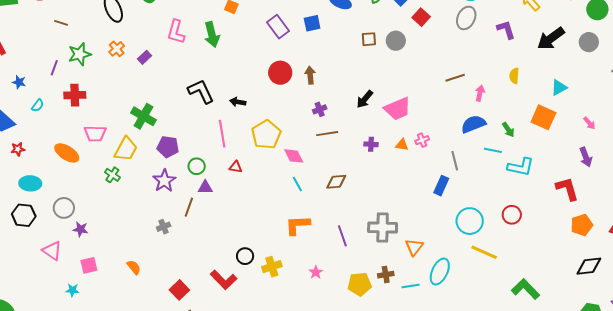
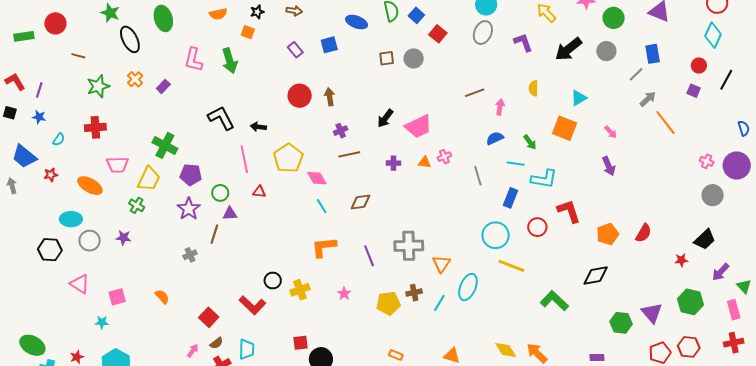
purple rectangle: (278, 27) -> (295, 50), size x0.7
purple line: (54, 68) -> (39, 90), moved
blue semicircle: (473, 124) -> (495, 138), size x0.7
red star: (18, 149) -> (51, 175), moved
cyan ellipse: (30, 183) -> (71, 219), moved
blue rectangle: (441, 186) -> (511, 198), moved
red L-shape: (567, 189) -> (569, 211), moved
purple star: (80, 229) -> (123, 238), moved
black diamond: (589, 266) -> (596, 275), moved
cyan line: (411, 286) -> (439, 303), turned -48

